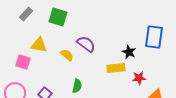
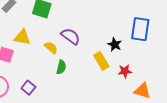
yellow rectangle: (116, 68) -> (101, 61), turned 66
green semicircle: (77, 86) -> (61, 67), moved

